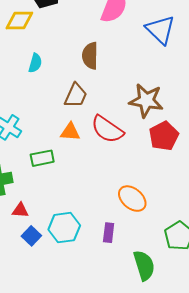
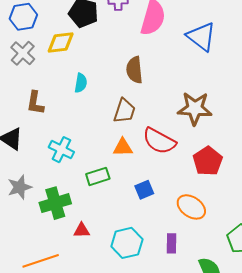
red pentagon: (164, 136) -> (208, 161), moved
blue square: (31, 236) -> (144, 190), moved, turned 30

